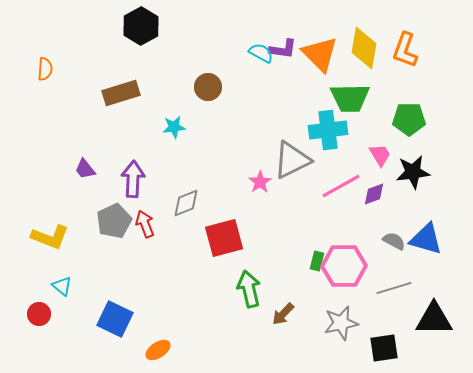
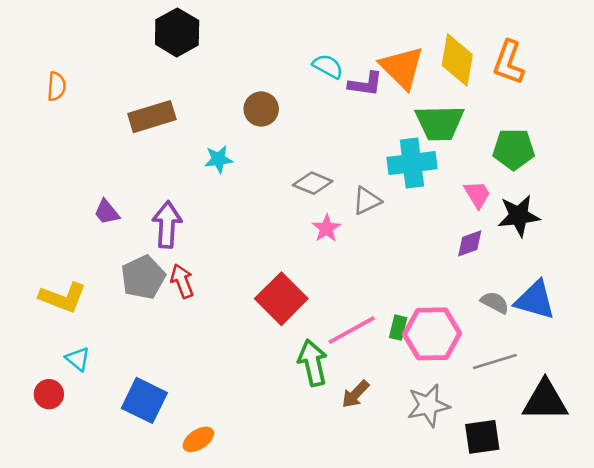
purple L-shape: (283, 49) -> (365, 84), moved
gray triangle: (292, 160) -> (367, 201), size x0.6
pink line: (341, 186) -> (352, 330), moved
gray diamond: (186, 203) -> (313, 183), moved, turned 44
red square: (224, 238) -> (281, 299), turned -30

